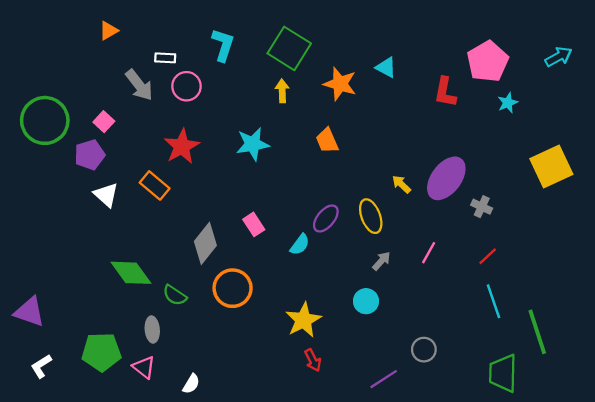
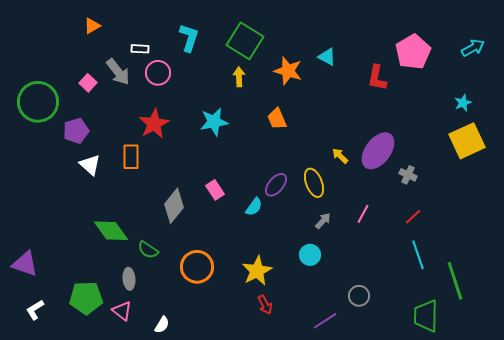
cyan star: (508, 103) -> (463, 103), moved
pink square: (104, 122) -> (88, 83), moved
orange rectangle: (155, 185) -> (131, 157), turned 50
orange circle: (233, 288) -> (197, 267), moved

